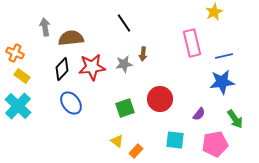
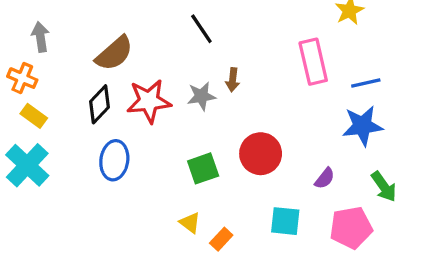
gray arrow: (45, 27) -> (40, 37), moved
brown semicircle: (71, 38) -> (114, 53), turned 145
blue ellipse: (71, 103) -> (114, 160), turned 45

